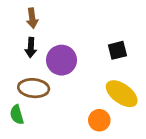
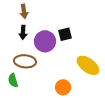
black square: (117, 50) -> (65, 34), moved
orange circle: (99, 120) -> (63, 87), moved

